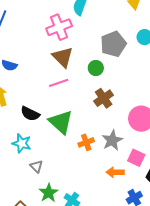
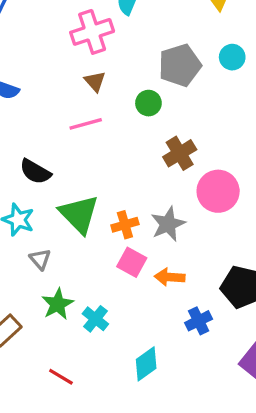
brown triangle: (63, 57) -> (95, 81), size x0.6
brown cross: (104, 98) -> (180, 153), moved
green triangle: (61, 122) -> (79, 214), moved
pink square: (136, 158) -> (132, 262), moved

